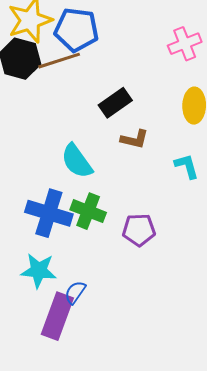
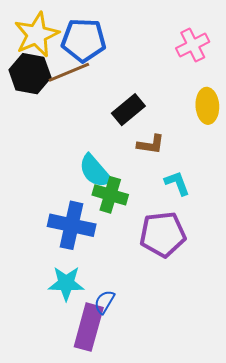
cyan L-shape: (187, 166) -> (177, 183), moved
green cross: (88, 211) -> (110, 195), moved
purple pentagon: (139, 230) -> (163, 234), size x1.4

